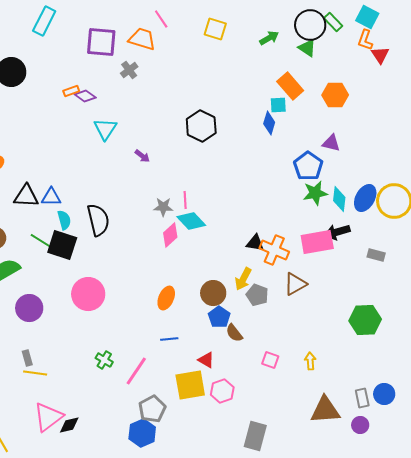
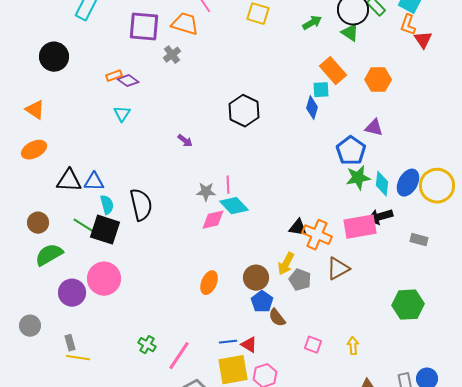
cyan triangle: (105, 129) -> (122, 114), moved, size x0.7
pink diamond: (170, 235) -> (213, 220), turned 30
pink circle: (88, 294) -> (104, 279), moved
blue line: (169, 339) -> (228, 342), moved

